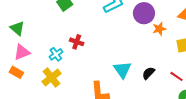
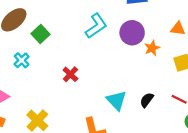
red cross: (77, 42) -> (70, 74), moved, turned 32
cyan cross: (56, 54) -> (22, 60), moved

